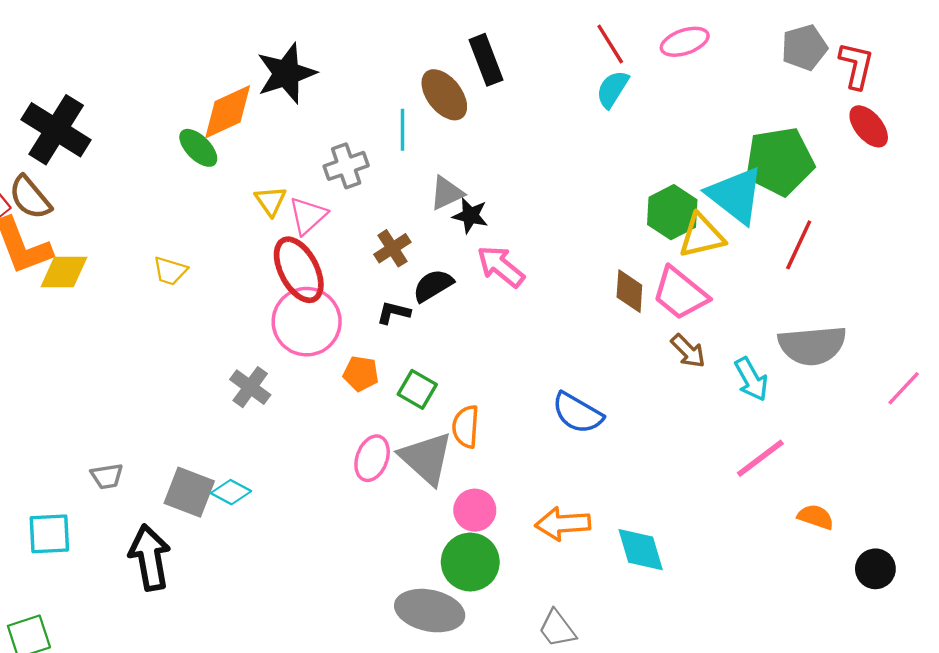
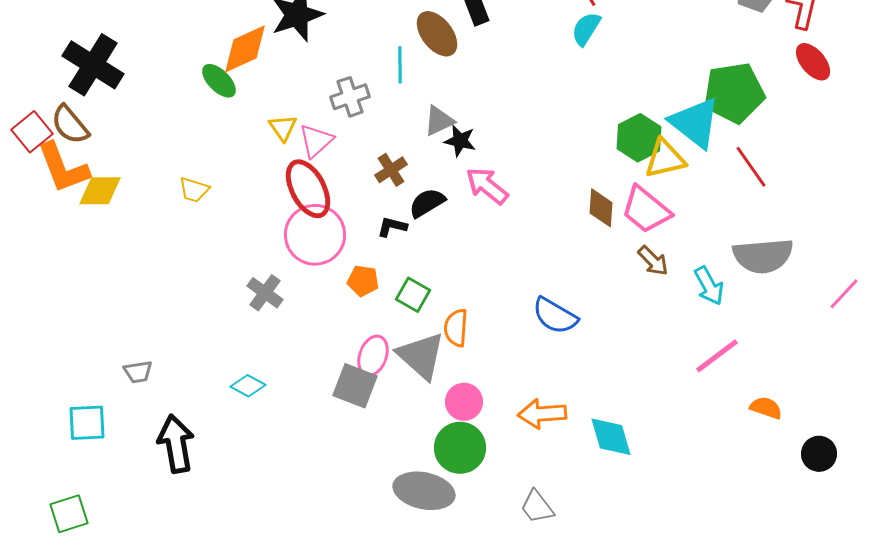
red line: (799, 245) -> (751, 167), turned -60
gray square: (189, 492) -> (355, 386), moved

